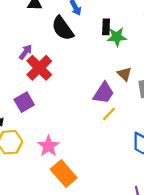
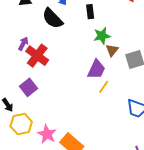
green star: (117, 37) -> (102, 36), moved
brown triangle: (124, 74) -> (112, 50), turned 32
pink star: (48, 146) -> (47, 134), moved

